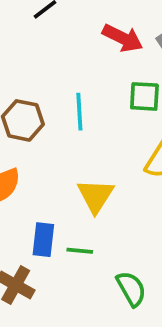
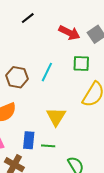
cyan line: (79, 112) -> (47, 72), turned 30

